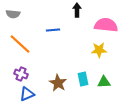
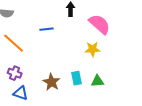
pink semicircle: (106, 25) -> (100, 24), turned 35
blue triangle: (27, 94) -> (21, 93), turned 42

